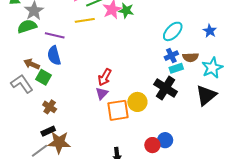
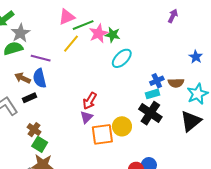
yellow line: (85, 20) -> (71, 44), turned -42
cyan ellipse: (173, 31) -> (122, 58), moved
brown arrow: (32, 64) -> (23, 78), moved
cyan rectangle: (176, 68) -> (152, 94), moved
green square: (44, 77) -> (40, 144), moved
black rectangle: (48, 131) -> (30, 98), moved

